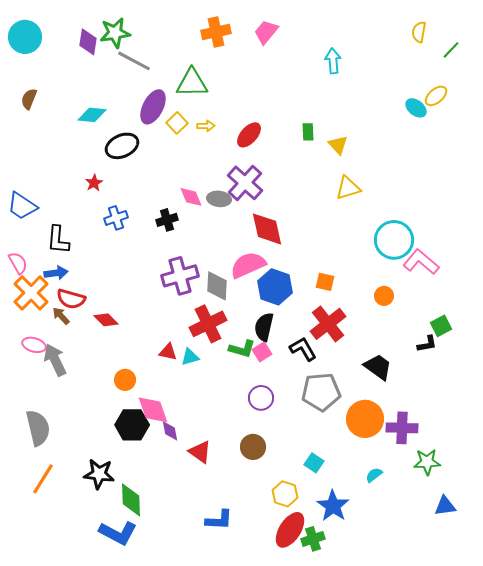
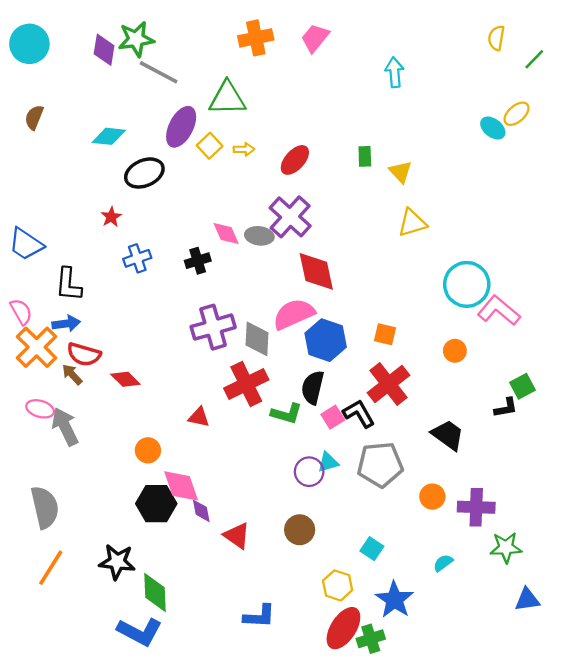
pink square: (262, 352) -> (333, 417), moved
cyan triangle: (190, 357) -> (328, 462), moved
orange circle: (365, 419) -> (432, 497), size x0.6

